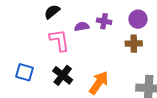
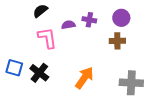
black cross: (63, 75) -> (39, 73), moved

